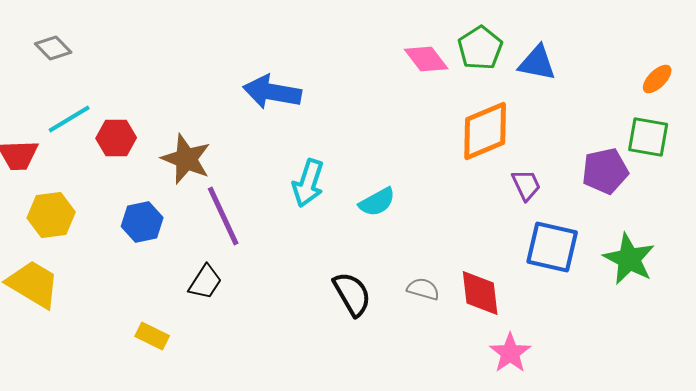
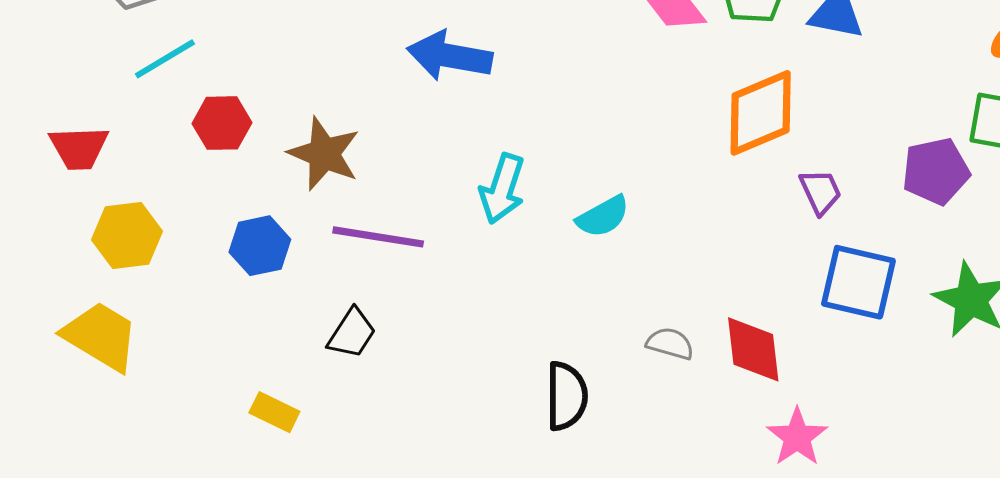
cyan line: (69, 119) -> (165, 59), moved
purple line: (223, 216) -> (378, 237), turned -56
black semicircle: (352, 294) -> (566, 396), moved, turned 30

